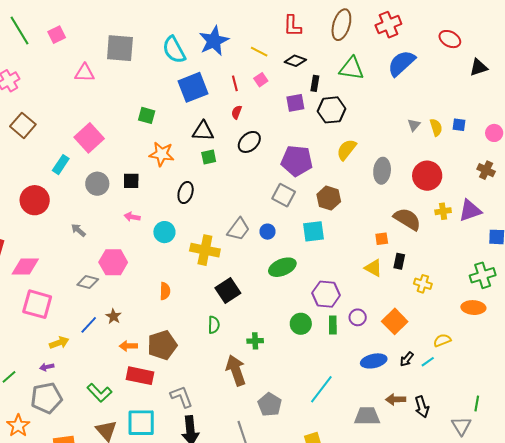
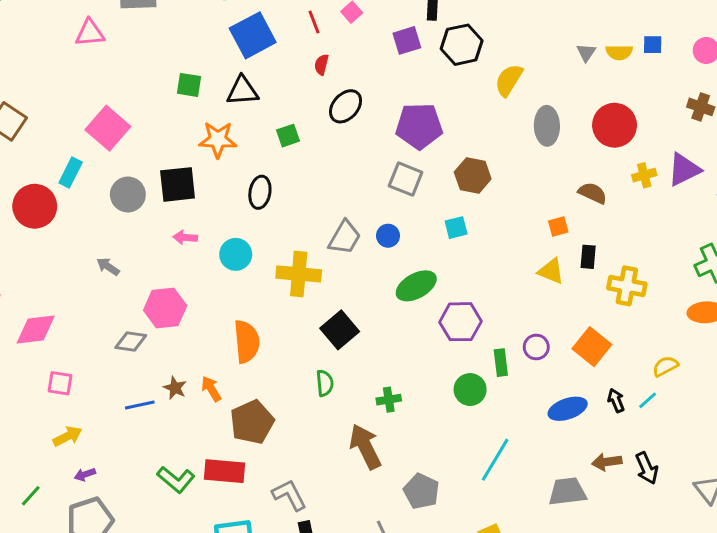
yellow semicircle: (436, 127) -> (619, 52), turned 114
black triangle: (203, 131) -> (243, 91), moved
yellow semicircle: (347, 150) -> (509, 80), moved
black square: (131, 181) -> (178, 184), size x1.5
red circle: (35, 200) -> (35, 206), moved
brown semicircle: (407, 219) -> (593, 193), size x0.7
cyan square: (314, 231) -> (456, 228), size x0.7
yellow cross: (423, 284) -> (627, 286), size x1.4
orange semicircle: (165, 291) -> (247, 342), size x1.6
purple hexagon: (326, 294) -> (460, 322), moved
pink square: (37, 304) -> (60, 383), size x0.6
green circle: (301, 324) -> (470, 390), moved
blue line: (89, 325) -> (140, 405), turned 42
yellow arrow: (59, 343) -> (67, 436), moved
orange arrow: (128, 346) -> (211, 389), moved, turned 66
black arrow: (407, 359) -> (616, 400), turned 126
green L-shape: (99, 393) -> (176, 480), moved

